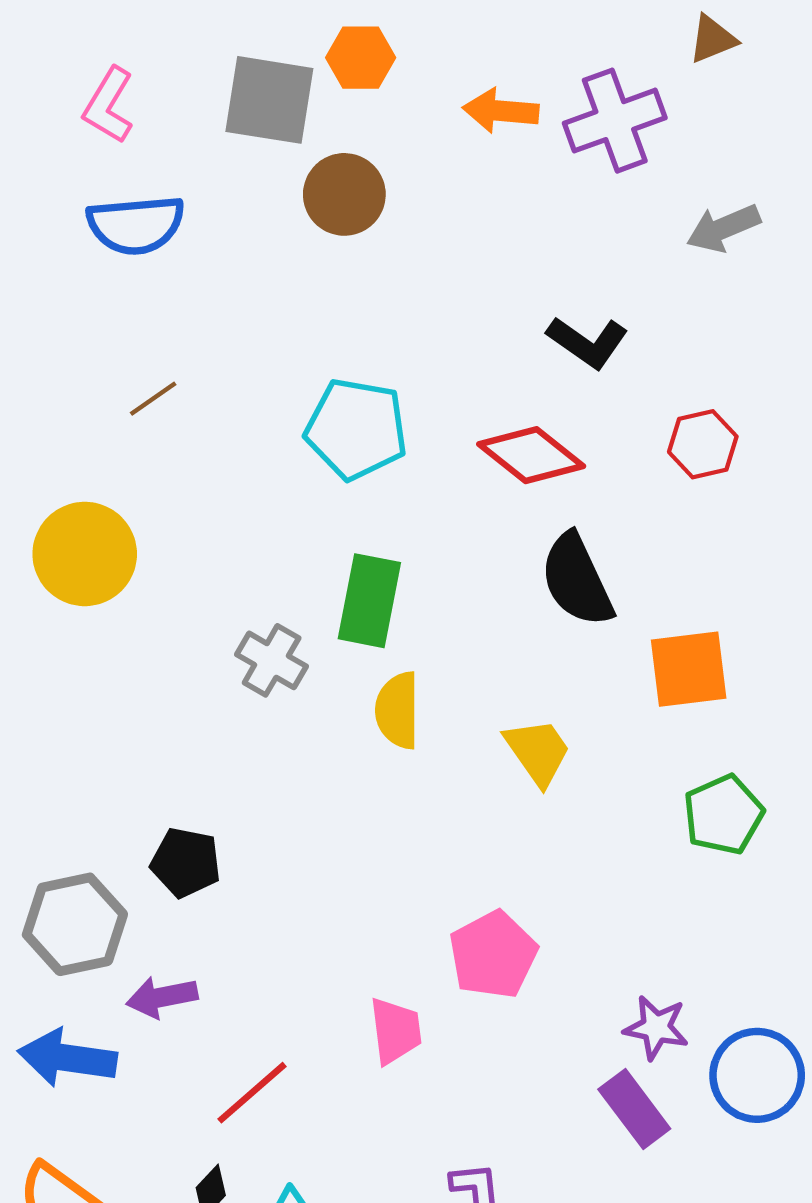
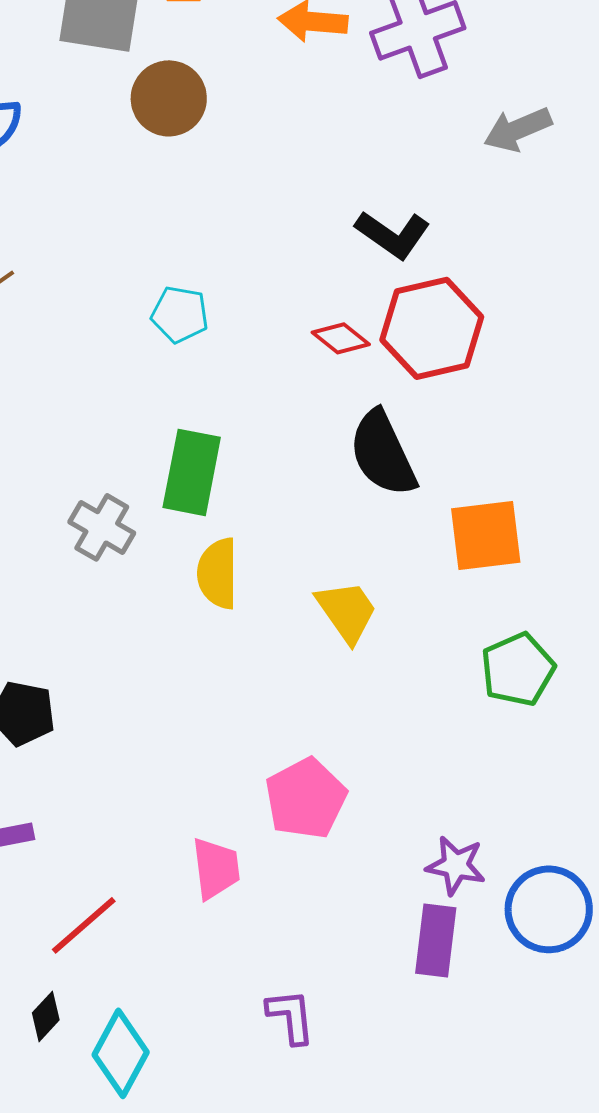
cyan pentagon: (356, 429) -> (180, 314), size x0.6
red hexagon: (703, 444) -> (432, 328), moved, size x1.6
red diamond: (531, 455) -> (341, 338), size x0.6
purple rectangle: (634, 1109) -> (436, 940), turned 44

